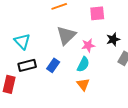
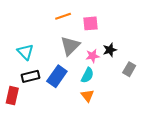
pink square: (97, 13) -> (90, 23), moved
black star: (113, 39) -> (110, 50), moved
blue rectangle: (53, 65) -> (57, 76), size x1.5

